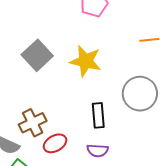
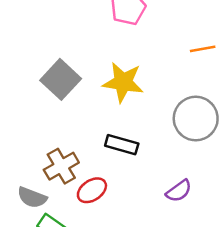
black rectangle: (98, 115) -> (122, 145), moved, turned -65
purple semicircle: (98, 151) -> (179, 191), moved, turned -35

